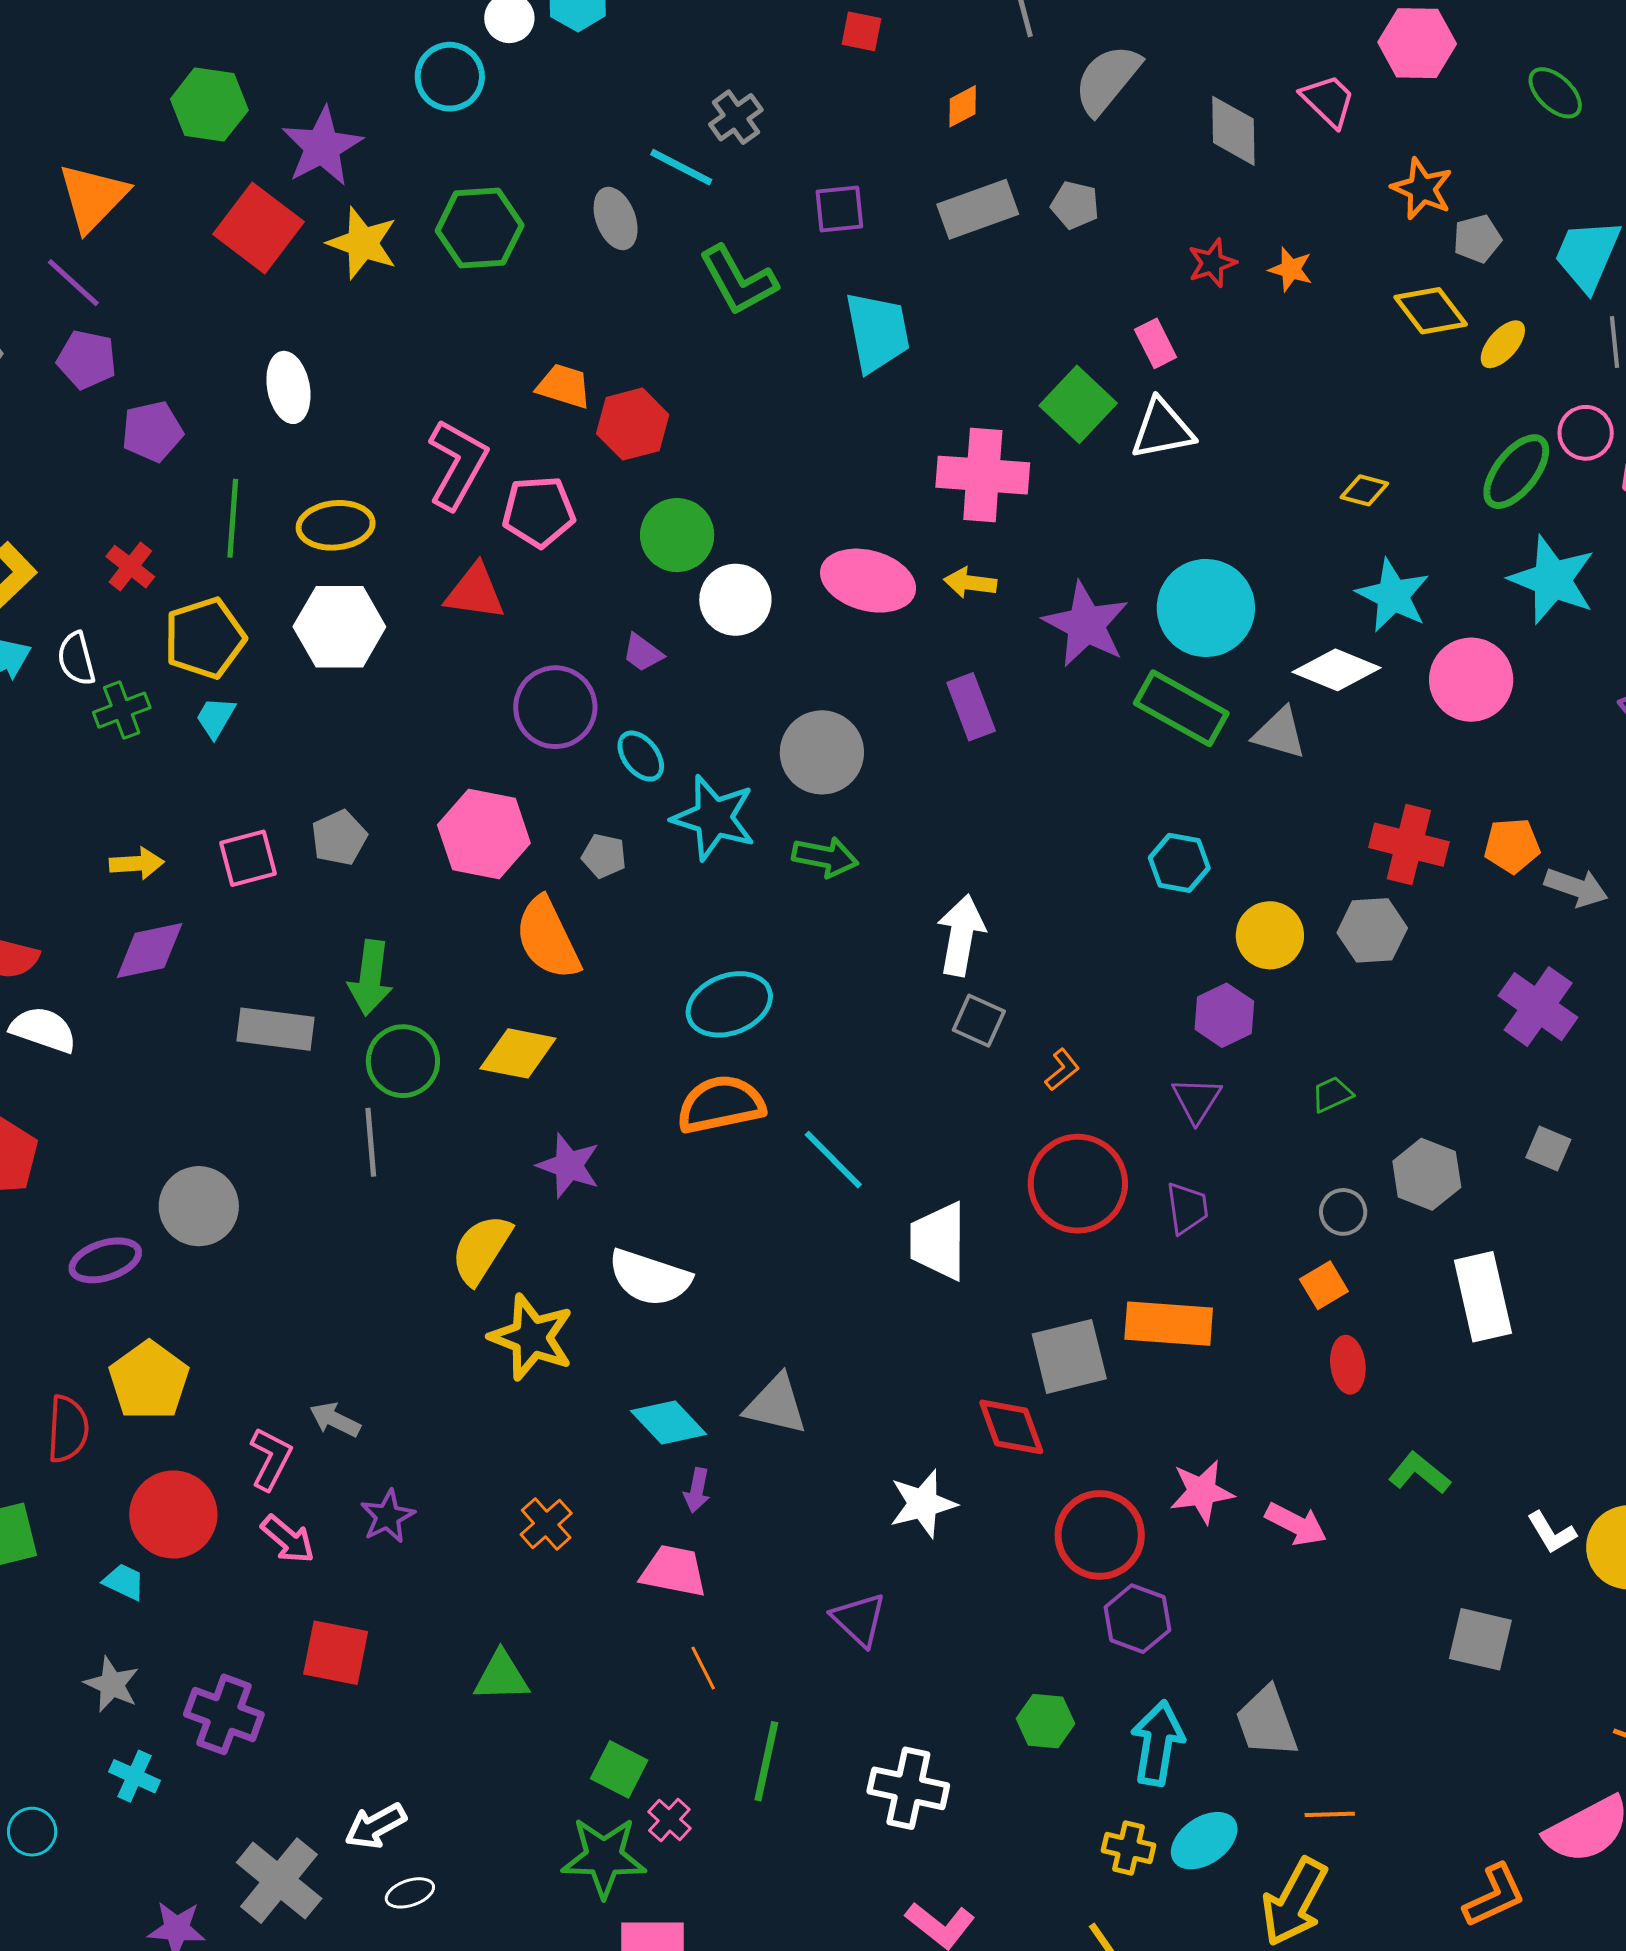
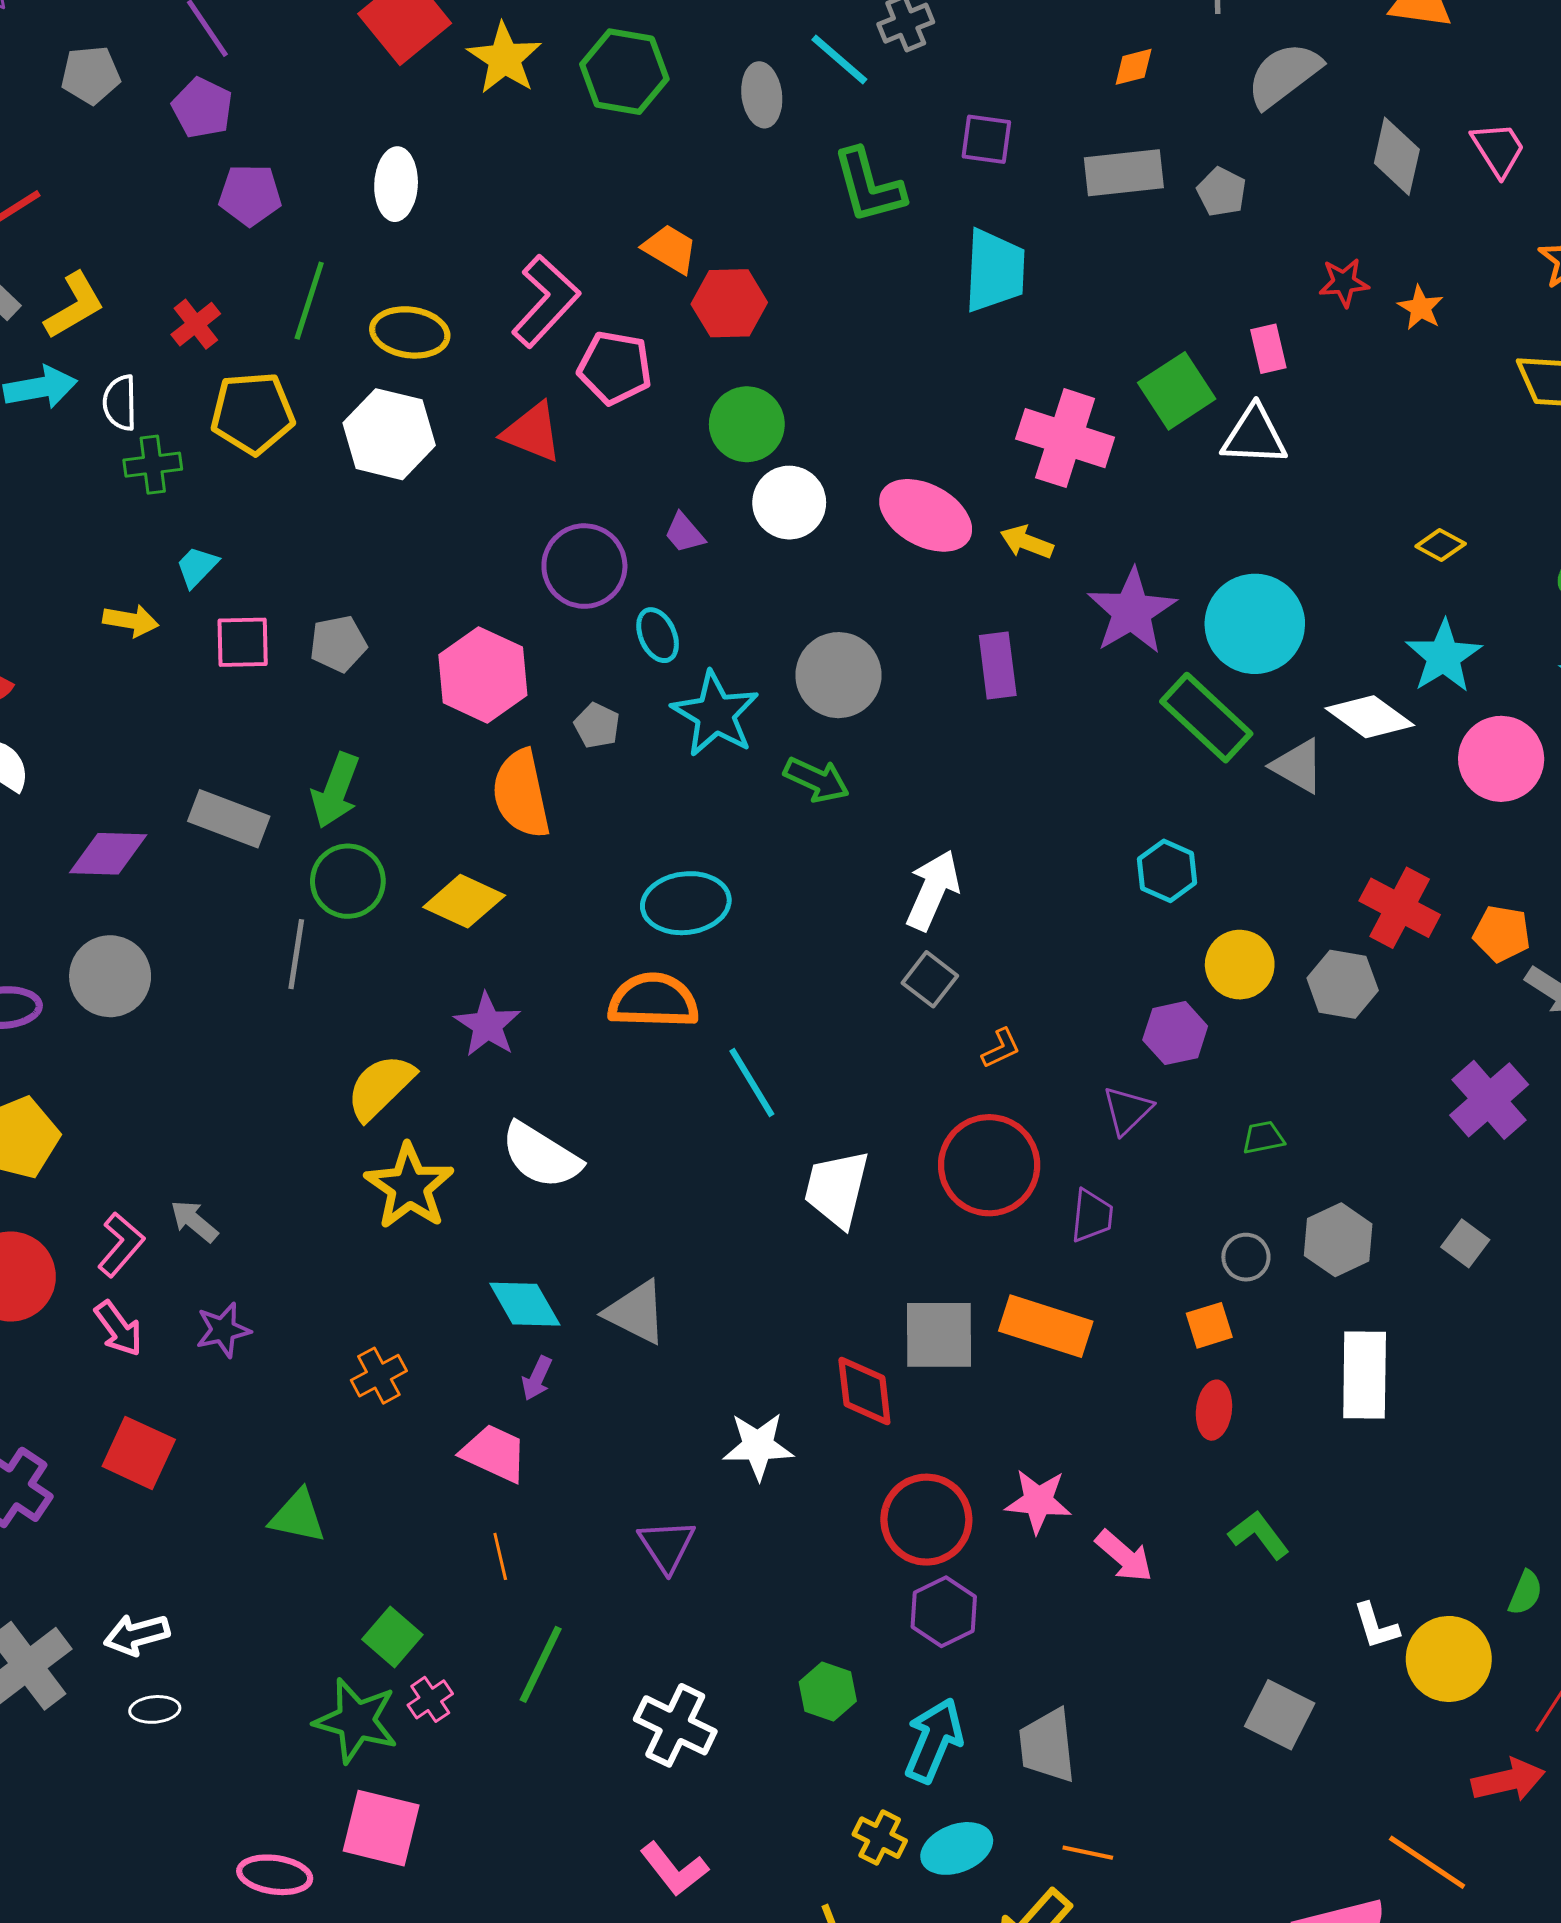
cyan trapezoid: (216, 717) -> (197, 567), moved
purple diamond: (150, 950) -> (108, 854), moved

